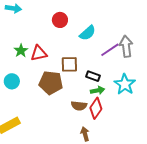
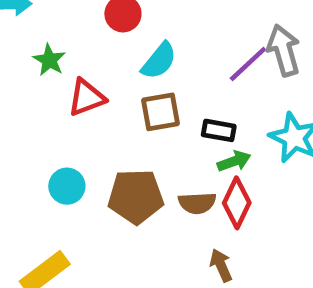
cyan semicircle: (88, 33) -> (159, 61), moved
green star: (21, 51) -> (49, 60), moved
cyan circle: (12, 81) -> (67, 186), moved
brown pentagon: (51, 83) -> (136, 196), moved

